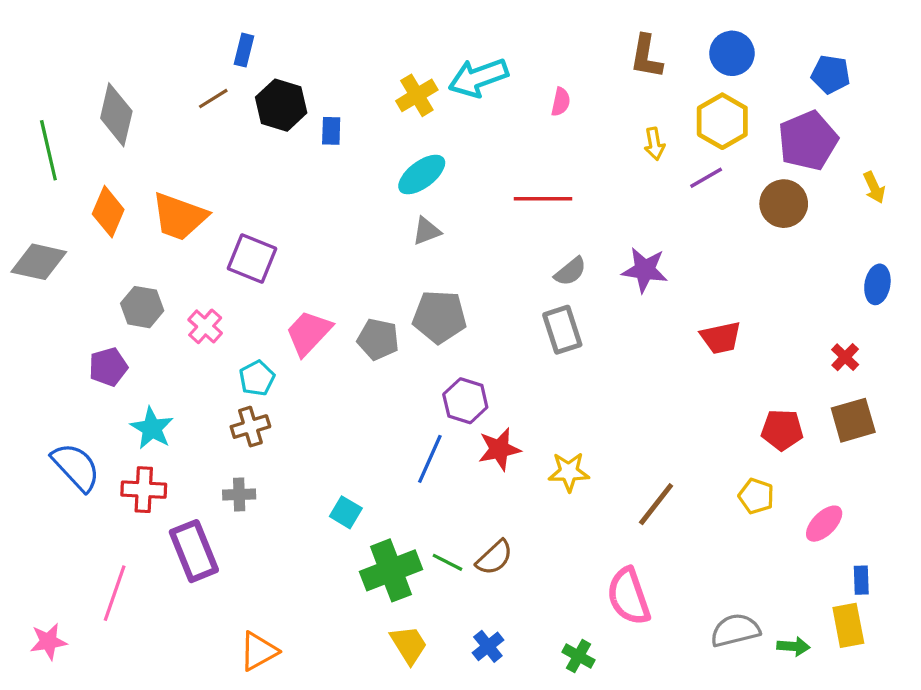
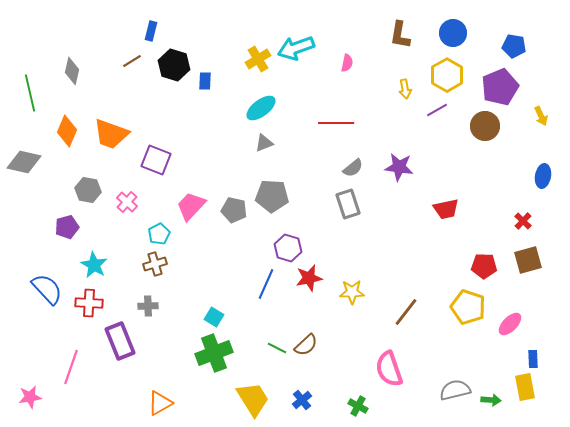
gray diamond: (116, 115) -> (72, 71), size x0.7
yellow pentagon: (756, 496) -> (468, 307), size x1.6
green cross: (391, 570) -> (214, 353), moved
yellow trapezoid: (409, 645) -> (253, 399), size x1.4

